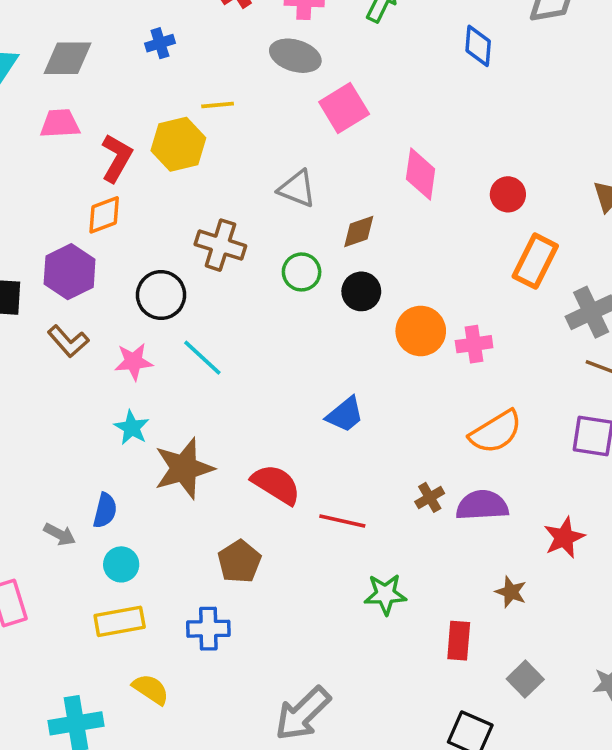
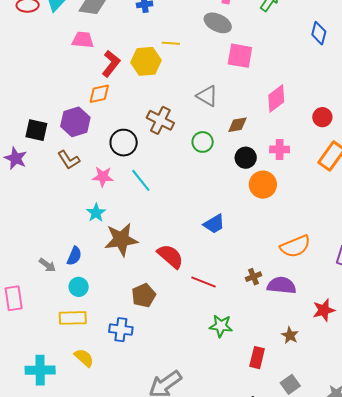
pink square: (344, 108) -> (240, 56), turned 32
pink diamond: (421, 174) -> (276, 98), turned 36
black circle: (361, 291) -> (246, 158), moved
pink cross: (474, 344) -> (280, 149), moved

